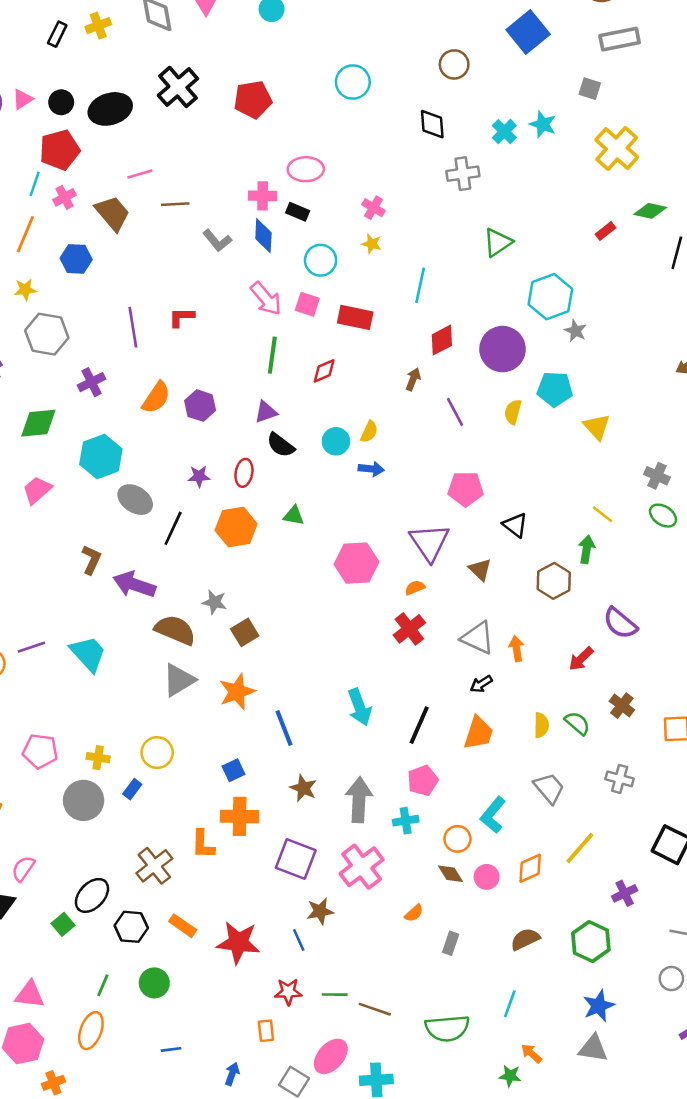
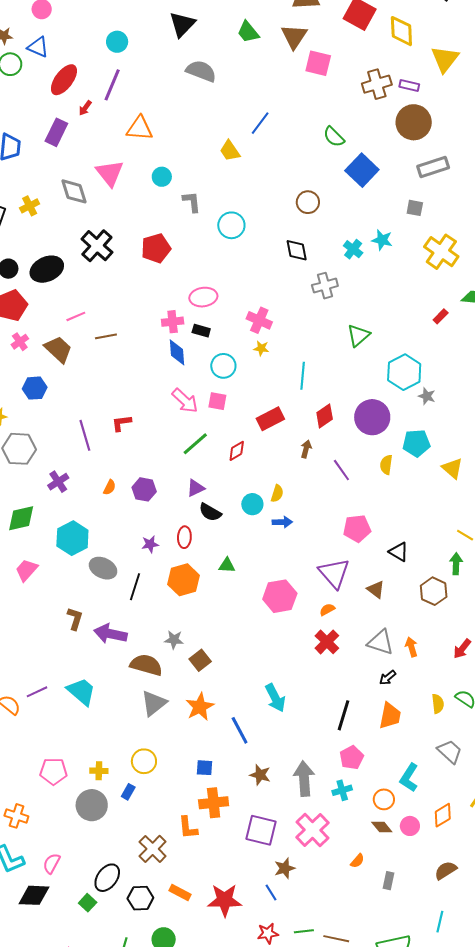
pink cross: (373, 208) -> (259, 320), size x1.4
gray L-shape: (217, 241) -> (192, 202), moved, turned -140
red rectangle: (355, 317) -> (270, 419), moved, turned -32
green line: (272, 355) -> (195, 444), turned 48
orange semicircle: (156, 397) -> (110, 487), size x0.6
cyan arrow: (360, 707) -> (275, 698), moved
blue square: (233, 770) -> (205, 768), turned 36

